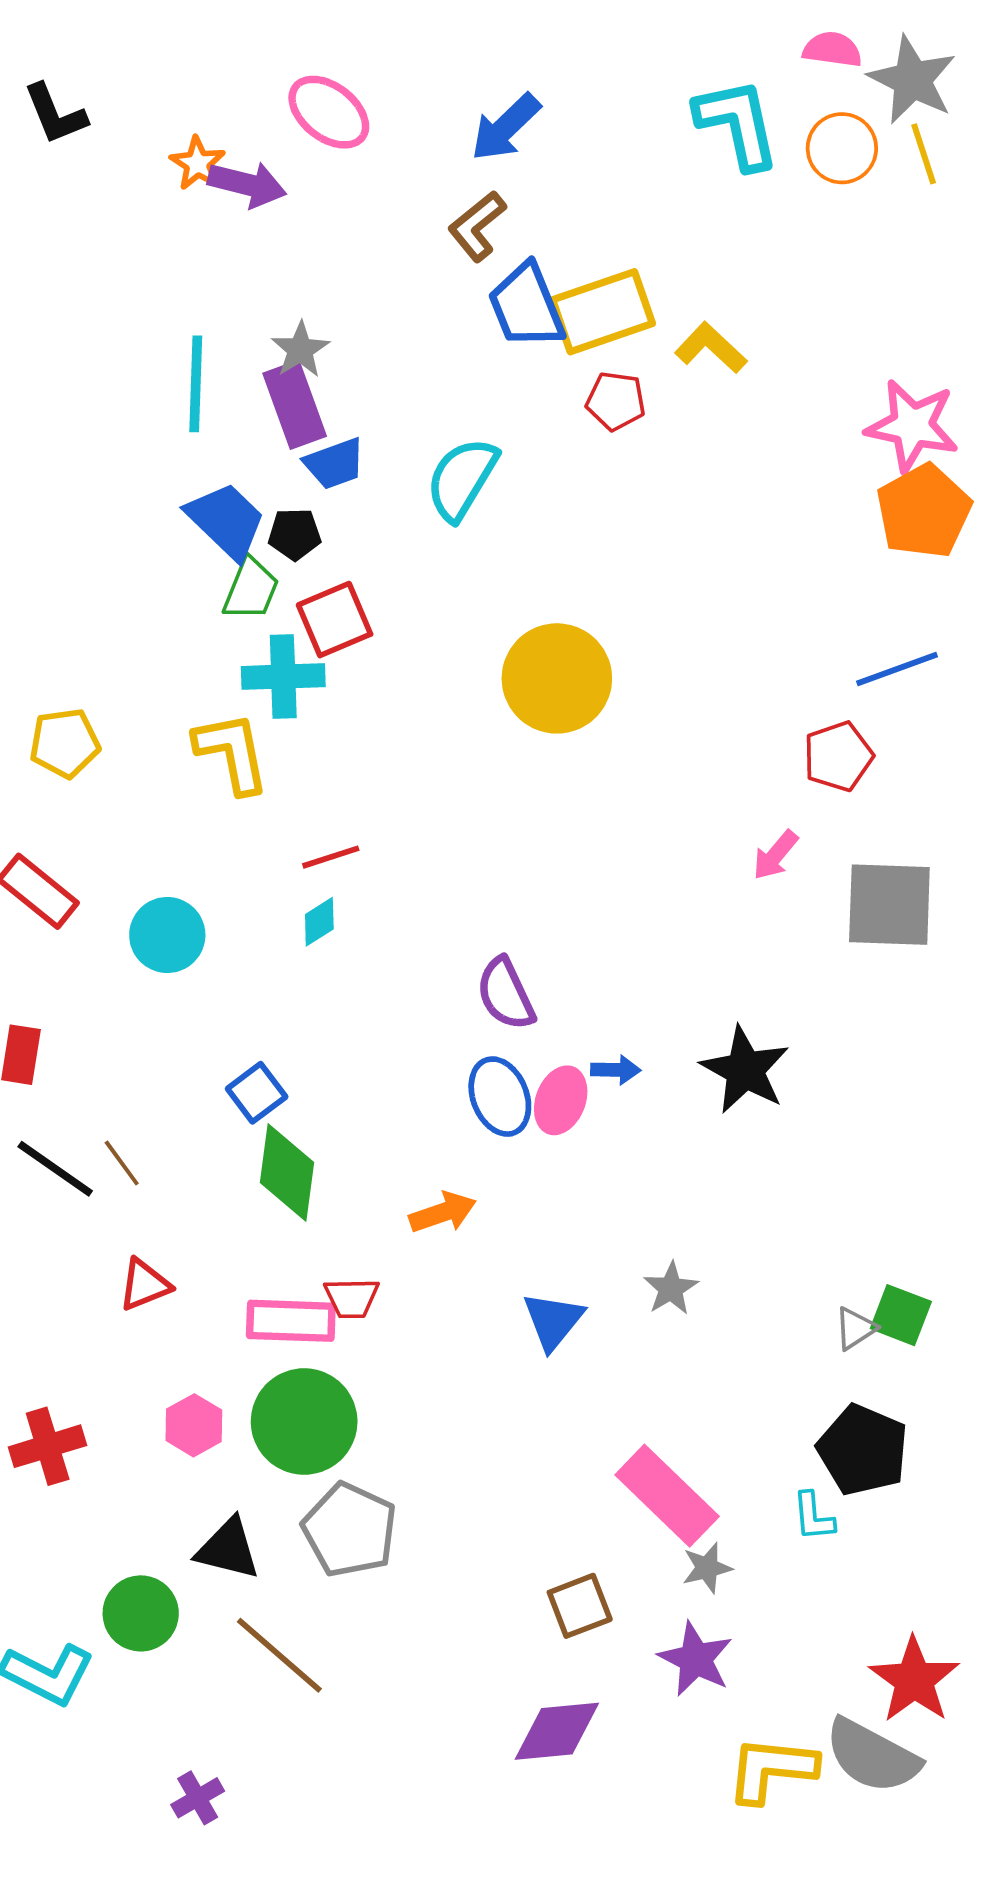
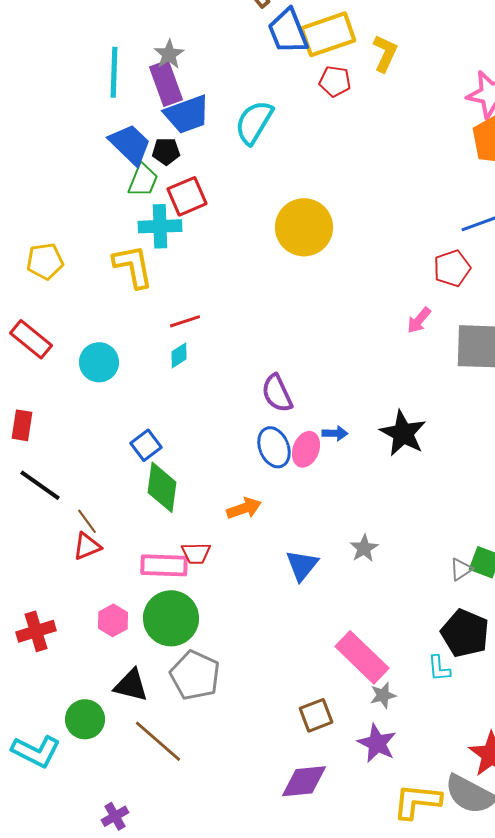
yellow L-shape: (711, 348) -> (385, 53), turned 72
blue trapezoid: (335, 464) -> (187, 114), size x1.4
brown line: (122, 1163) -> (87, 521), moved

